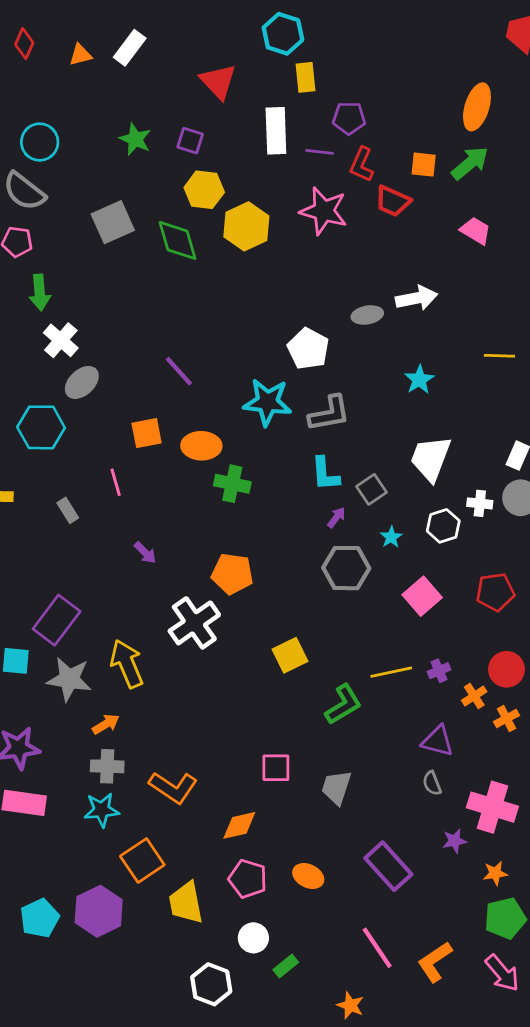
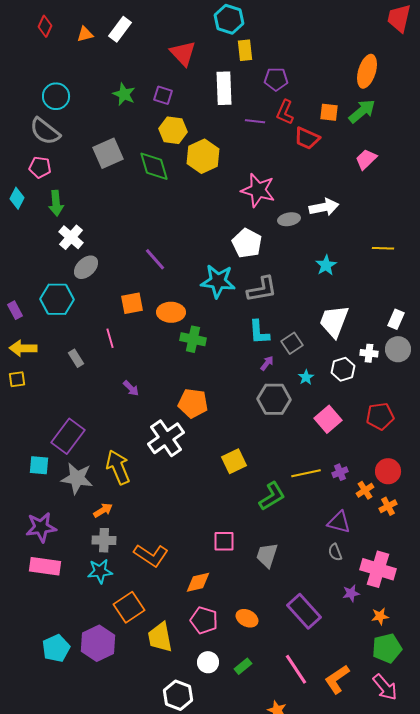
purple line: (319, 152) -> (255, 121), moved
pink star: (324, 211) -> (258, 190), moved
pink trapezoid: (476, 231) -> (366, 159), turned -75
green rectangle: (286, 966) -> (243, 666), moved

